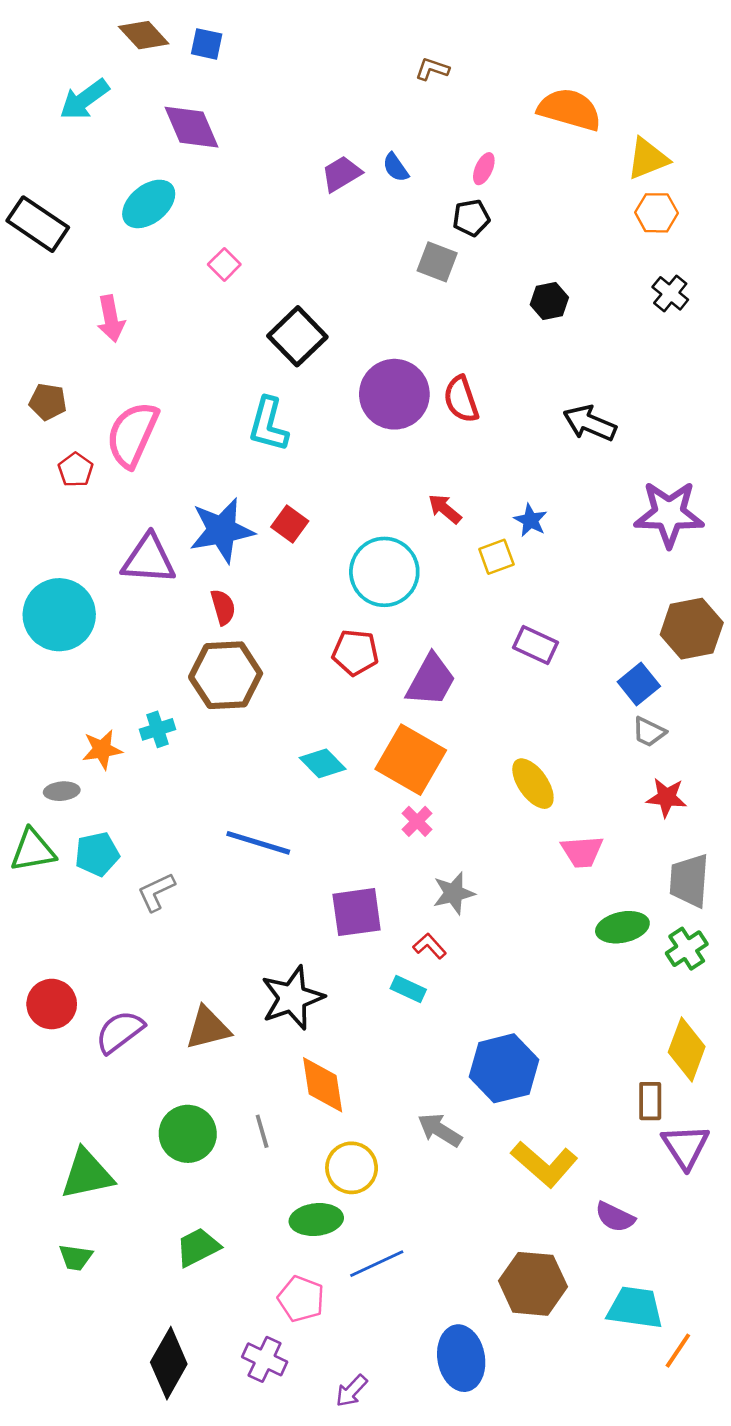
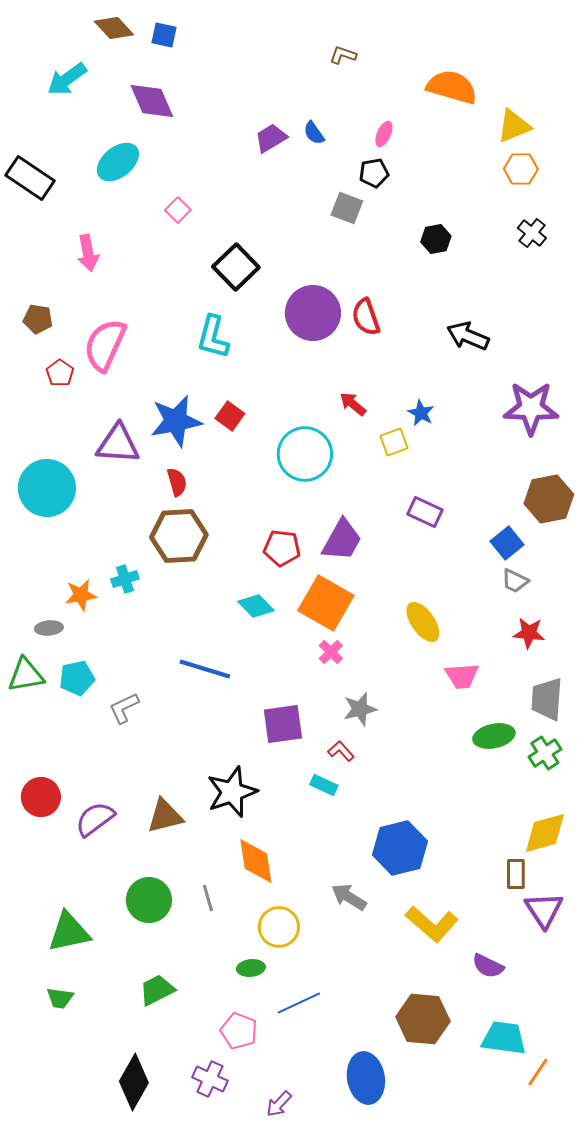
red pentagon: (355, 653) -> (282, 548), moved
yellow diamond: (687, 1049) -> (545, 833), turned 54
green ellipse: (316, 1220) -> (251, 968), size x0.7

